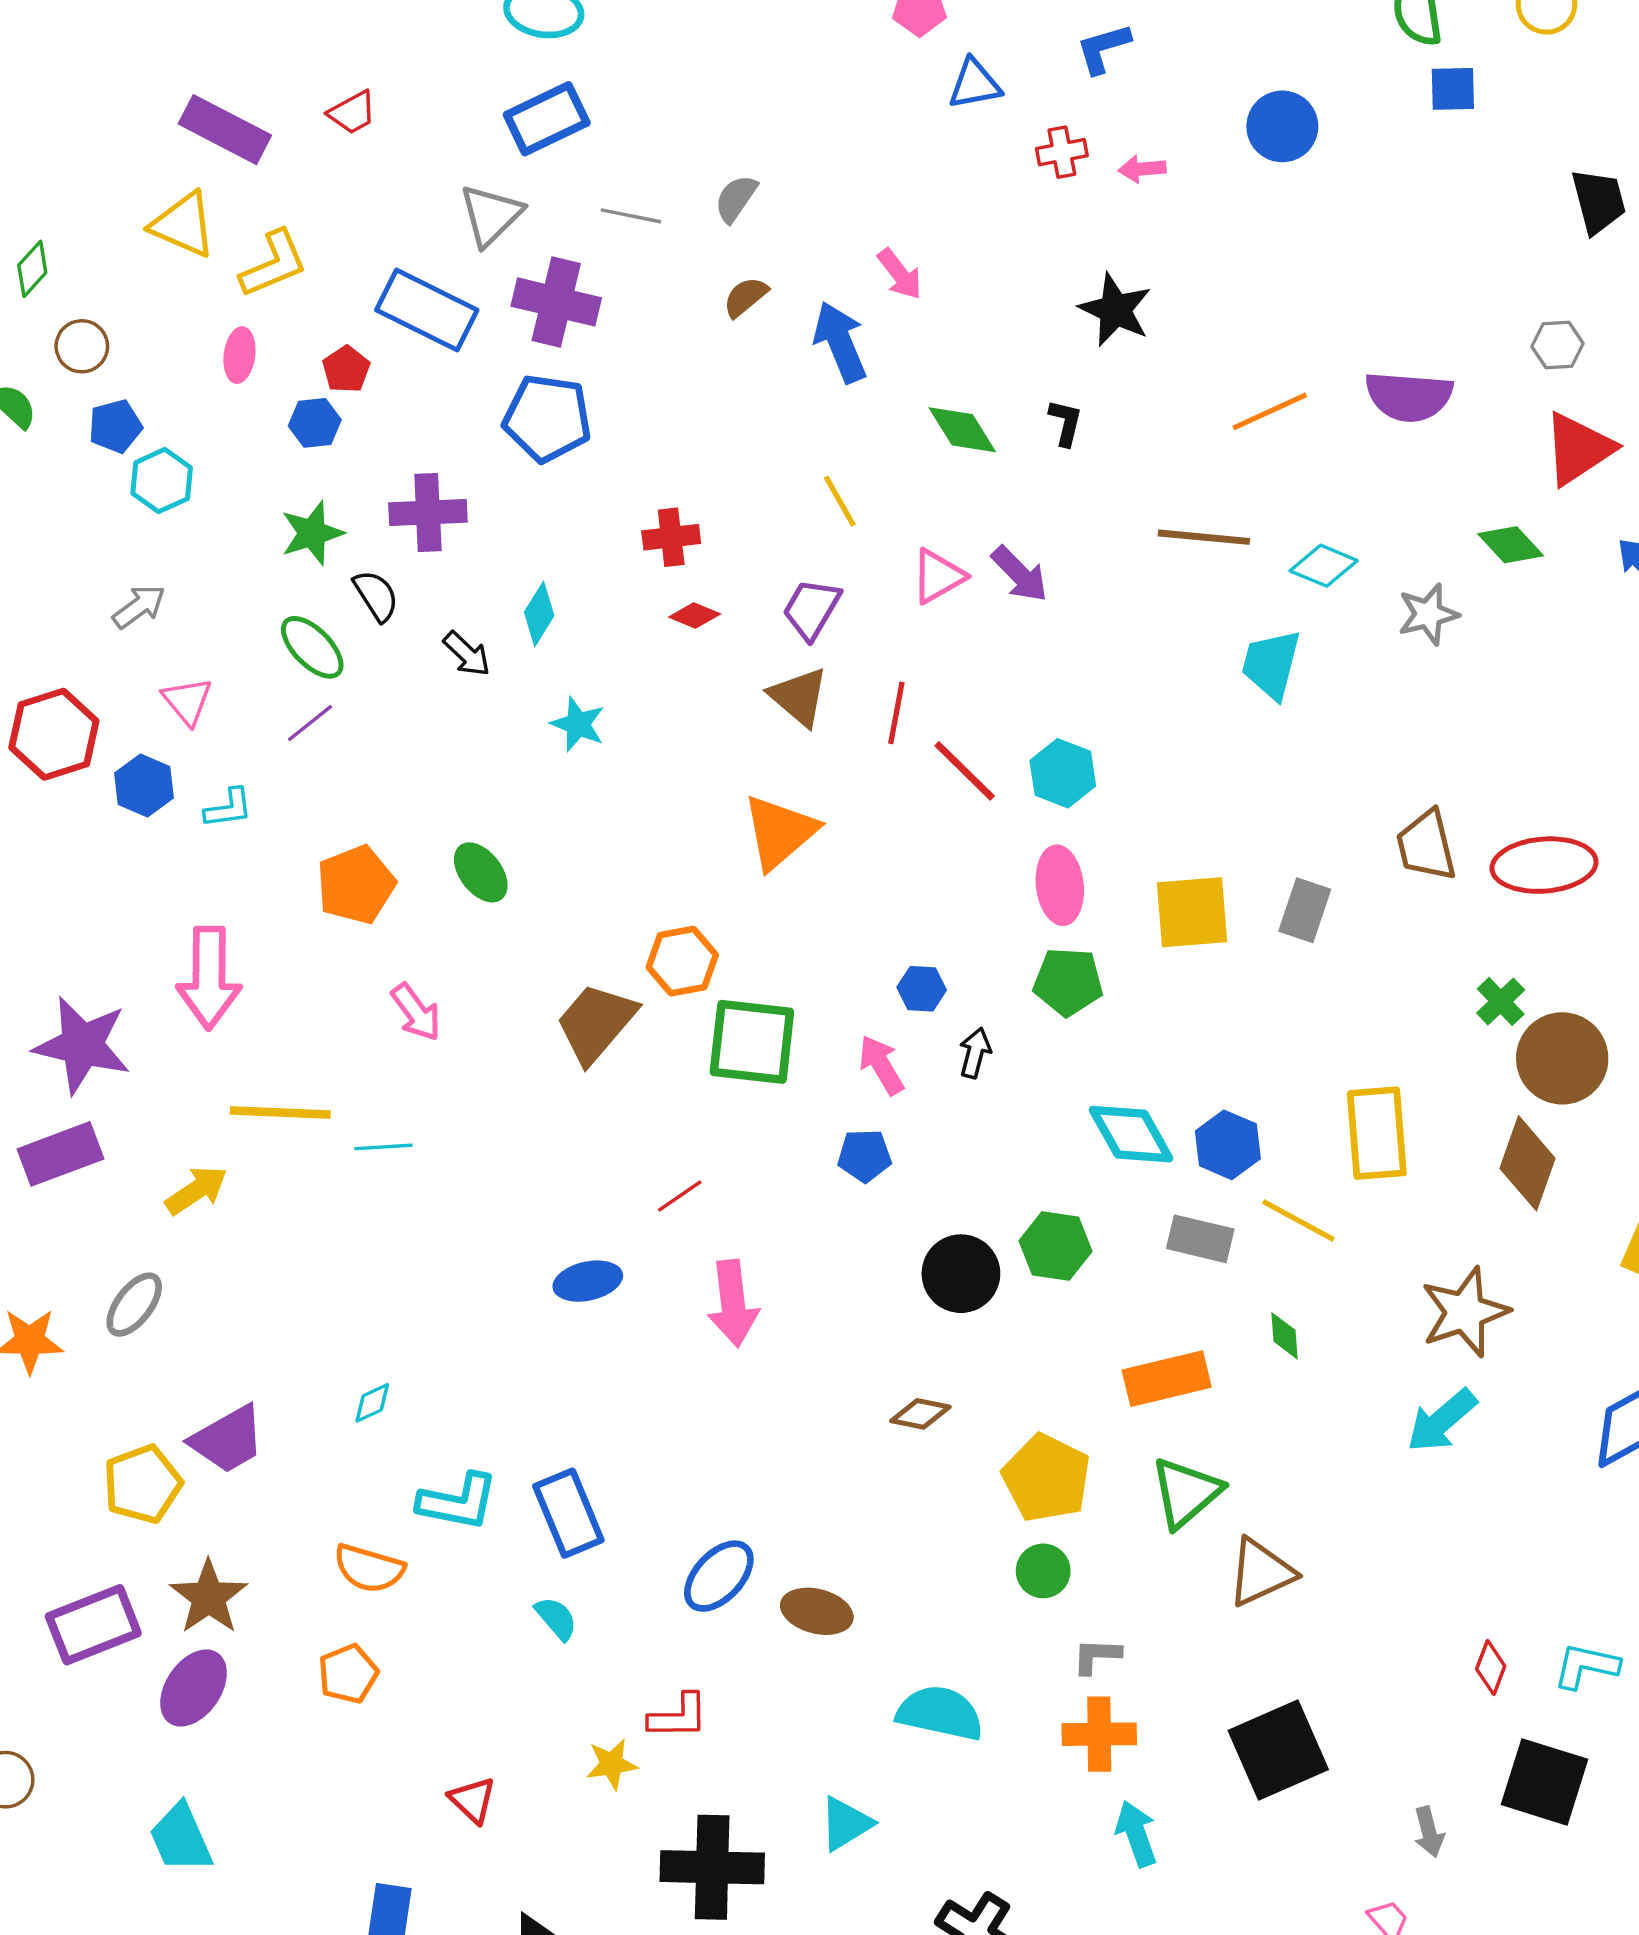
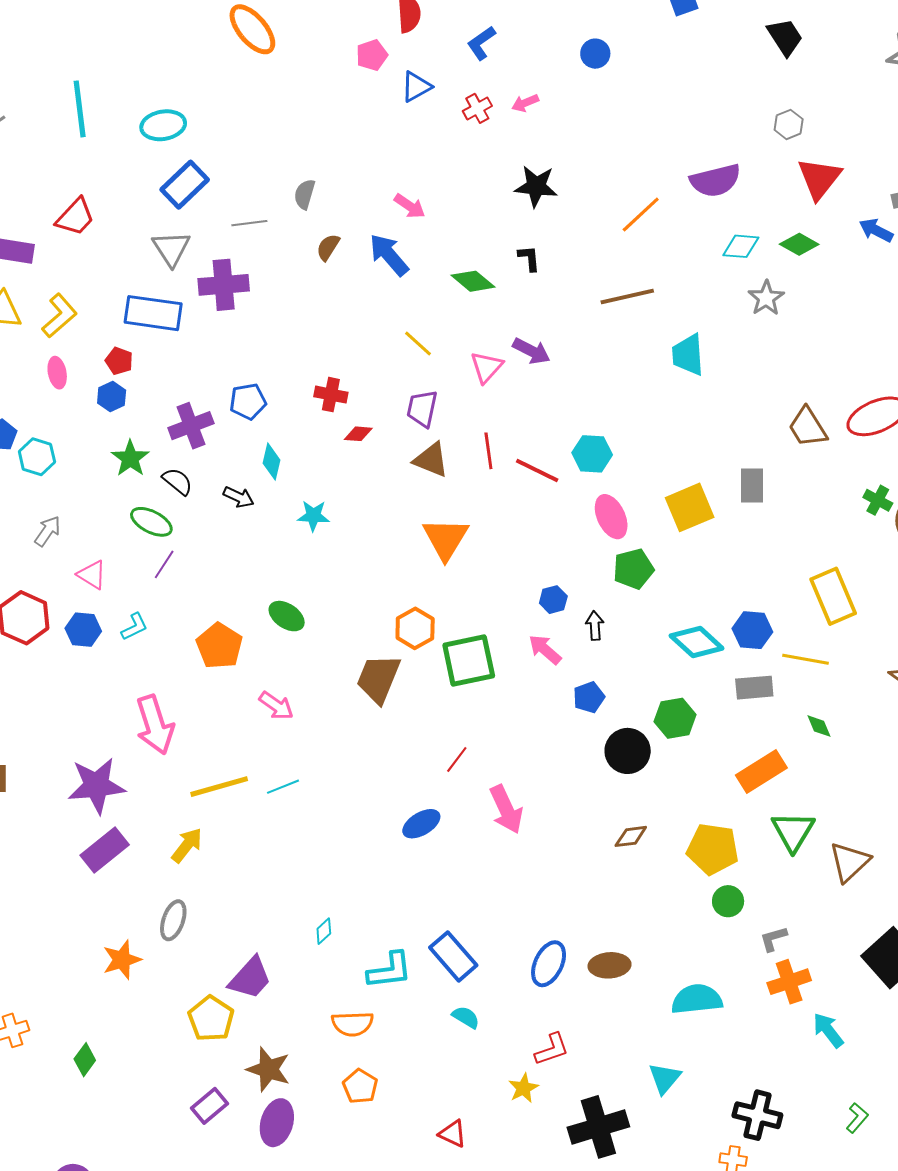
red trapezoid: (352, 113) -> (75, 217), size x1.4
blue circle: (1282, 126) -> (595, 54), size x0.7
blue pentagon: (547, 418) -> (248, 401), moved, size x0.7
red cross: (671, 537) -> (331, 395), turned 36
cyan diamond: (1324, 566) -> (741, 246), moved
blue pentagon: (865, 1156) -> (589, 697), moved
purple rectangle: (93, 1625) -> (209, 1106), size x0.7

